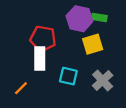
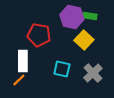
yellow square: (93, 44) -> (84, 40), turned -30
white rectangle: (40, 58) -> (23, 61), moved

